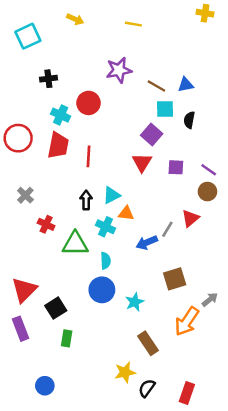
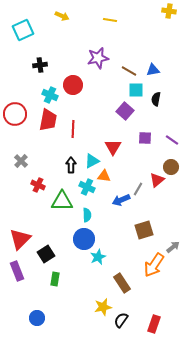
red triangle: (142, 162) -> (113, 147), moved
brown circle: (207, 192) -> (171, 167), moved
cyan star: (135, 302) -> (98, 257), moved

